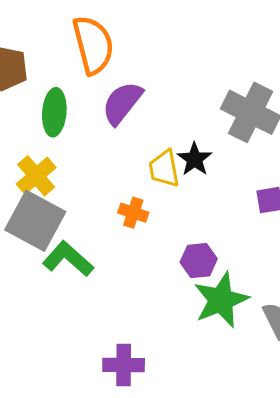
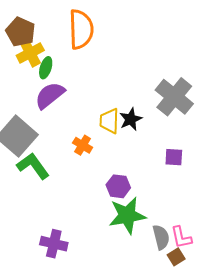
purple semicircle: (122, 103) -> (50, 95), moved
green ellipse: (54, 112) -> (46, 68), size x0.7
yellow cross: (36, 176) -> (30, 53), moved

